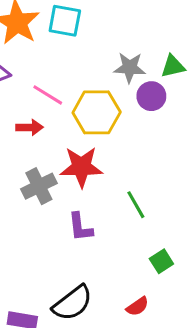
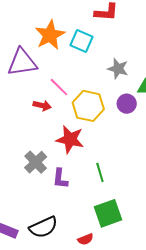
gray star: (130, 68) -> (118, 69), moved
gray cross: (39, 186) -> (36, 162), moved, turned -30
green square: (161, 261) -> (108, 213), size x1.8

